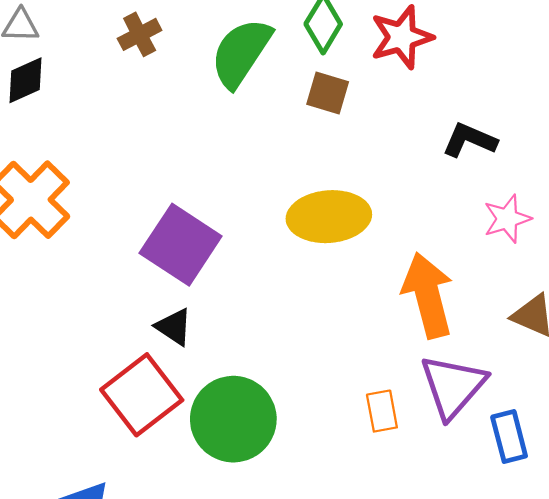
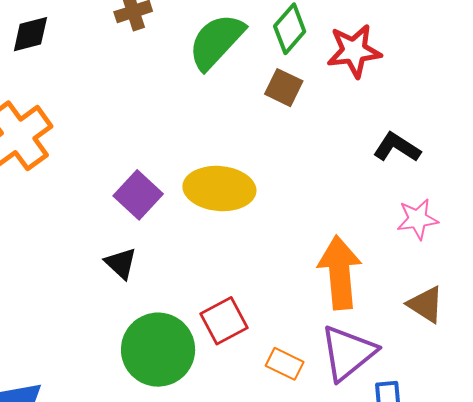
yellow ellipse: (329, 217) -> (219, 189), moved
purple square: (181, 245) -> (138, 195), size x0.7
red square: (142, 395) -> (224, 321), moved, size x0.7
orange rectangle: (382, 411) -> (285, 364), turned -63

